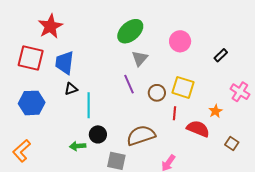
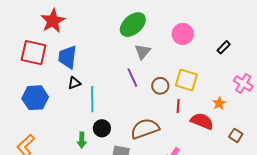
green arrow: (78, 146) -> (82, 140), turned -84

